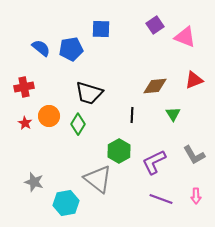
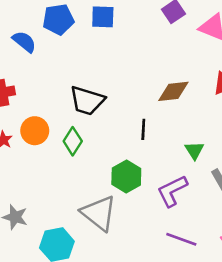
blue pentagon: (71, 49) -> (58, 19), moved
green triangle: (173, 114) -> (194, 150), moved

